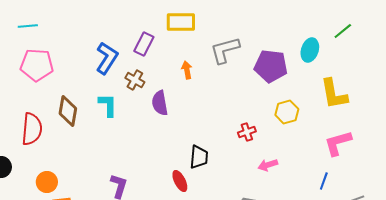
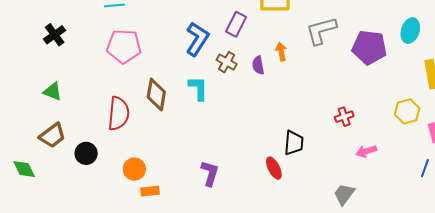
purple semicircle: (160, 103) -> (258, 65), moved, size x0.7
yellow hexagon: (287, 112) -> (407, 111), moved

